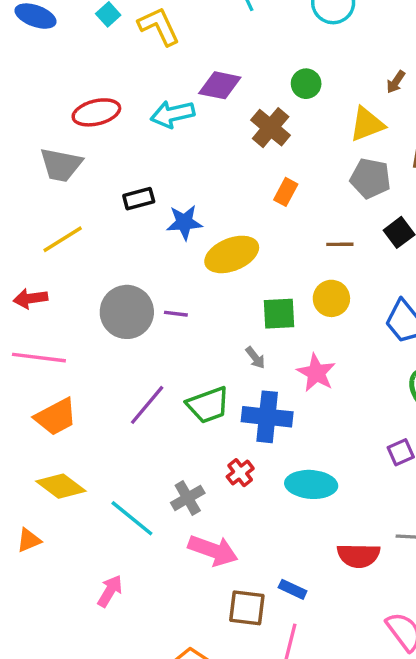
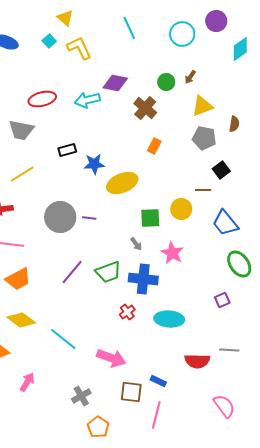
brown arrow: (396, 82) -> (190, 77), moved
brown line: (340, 244) -> (203, 190), moved
gray cross: (188, 498) -> (81, 396), moved
pink arrow: (110, 591) -> (27, 382), moved

